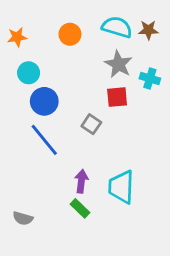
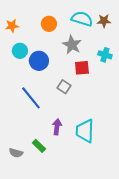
gray star: (118, 64) -> (72, 45), moved
blue circle: (44, 101) -> (39, 61), moved
green rectangle: (80, 208) -> (39, 146), moved

